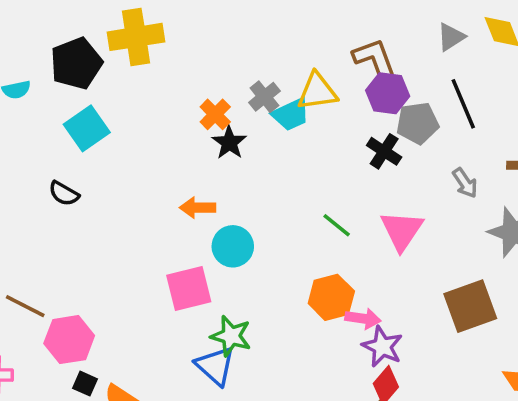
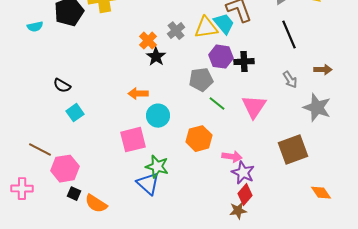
purple hexagon: (388, 93) -> (221, 57), moved
cyan trapezoid: (291, 114) -> (224, 24), moved, turned -105
gray pentagon: (418, 123) -> (201, 80), moved
cyan square: (87, 128) -> (75, 113), moved, size x0.7
black cross: (384, 151) -> (244, 62), turned -36
orange hexagon: (331, 297) -> (199, 139), moved

